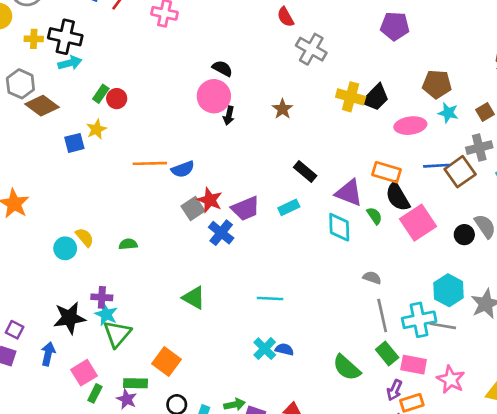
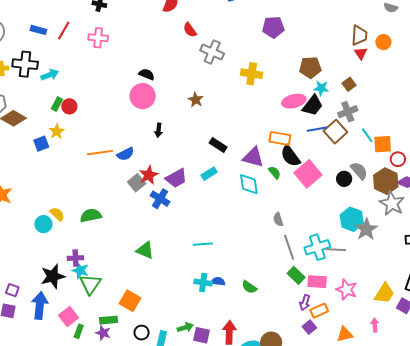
cyan arrow: (70, 63) -> (50, 75), moved
yellow cross: (351, 97) -> (252, 74), moved
black trapezoid: (376, 98) -> (313, 106), moved
black arrow: (229, 116) -> (159, 130), moved
red star: (210, 200) -> (149, 175), turned 30
green semicircle: (128, 244) -> (91, 215), size x1.5
gray semicircle: (372, 278) -> (278, 219), turned -120
cyan hexagon: (449, 290) -> (352, 219), moved
cyan cross: (265, 349) -> (203, 282), turned -30
blue arrow: (48, 354) -> (40, 305), size x1.5
green semicircle: (347, 368) -> (249, 287), moved, size x0.7

